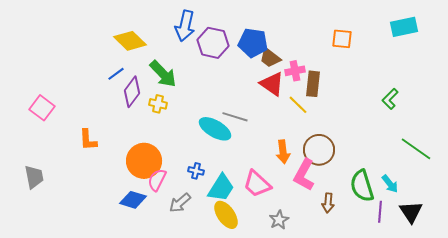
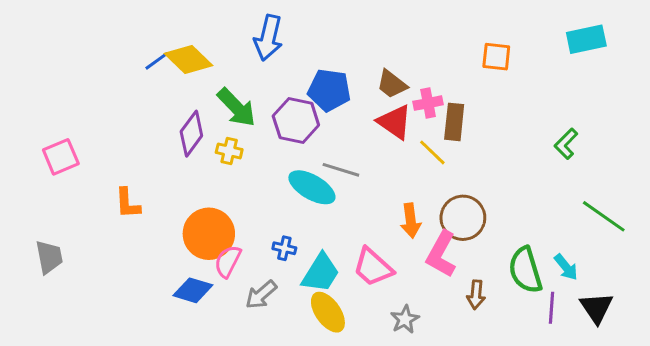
purple hexagon: (213, 43) -> (296, 121), moved
blue pentagon: (253, 43) -> (329, 90), moved
blue line: (116, 74) -> (157, 61), moved
pink square: (42, 108) -> (61, 157), turned 30

